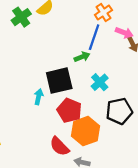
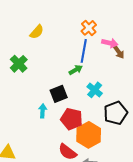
green cross: (21, 17) -> (19, 64), moved
black square: (59, 81) -> (59, 94), size x0.7

